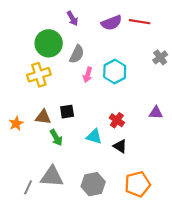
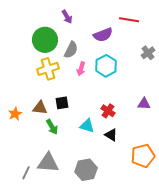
purple semicircle: (111, 23) -> (103, 35), moved
yellow cross: (39, 75) -> (48, 69), moved
orange pentagon: (137, 184) -> (143, 156), moved

